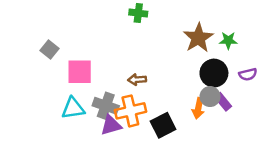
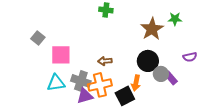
green star: (228, 40) -> (175, 19), moved
black circle: (214, 73) -> (148, 61), moved
orange arrow: (198, 108) -> (136, 83), moved

